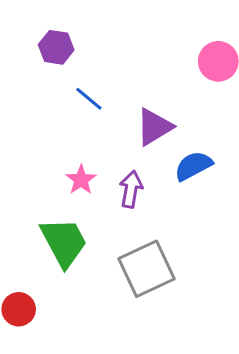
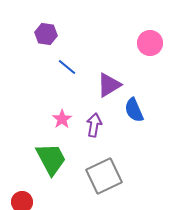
blue semicircle: (193, 166) -> (134, 110), turned -85

